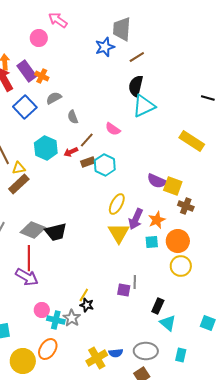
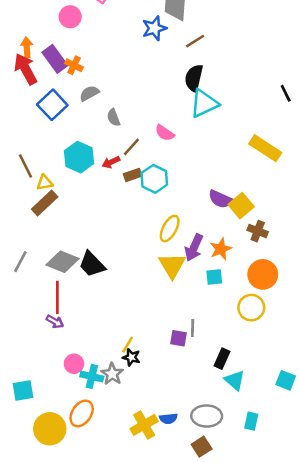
black line: (208, 98) -> (286, 93), turned 48
yellow square: (173, 186) -> (241, 206), turned 30
black trapezoid: (56, 232) -> (92, 264), turned 60
orange circle: (178, 241) -> (263, 274), moved
purple arrow: (27, 277) -> (55, 322), size x0.6

